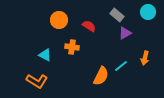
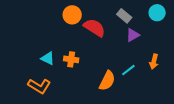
orange circle: (59, 20) -> (72, 15), moved
red semicircle: (89, 26) -> (94, 28), size x1.5
orange cross: (72, 47) -> (71, 59), moved

